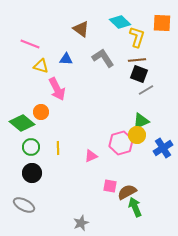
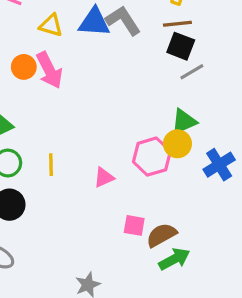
blue triangle: (66, 59) -> (94, 22), moved, size x1.5
yellow triangle: (41, 66) -> (51, 25), moved
orange circle: (41, 112) -> (24, 67), moved
green arrow: (135, 207) -> (174, 259), turned 84

